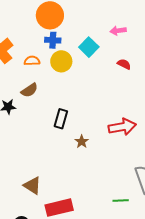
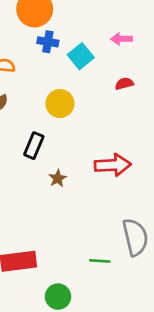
blue cross: (53, 40) -> (48, 42), moved
yellow circle: (61, 61) -> (60, 104), moved
red semicircle: (124, 64) -> (124, 84), turned -48

